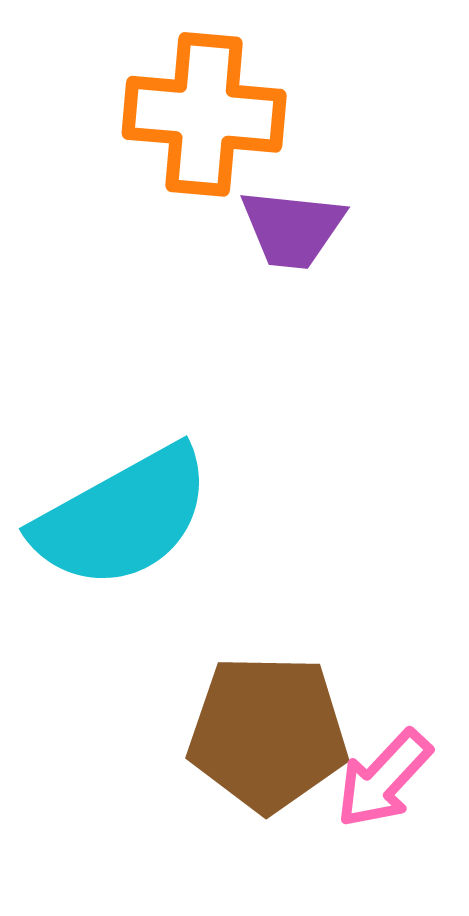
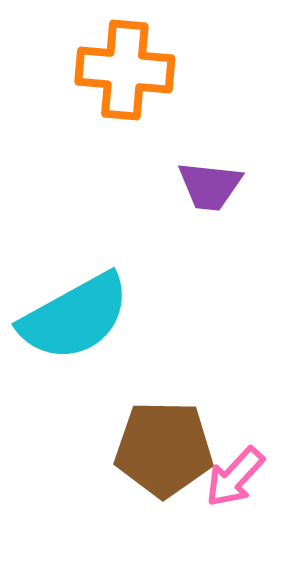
purple trapezoid: (292, 229) -> (210, 186), moved

